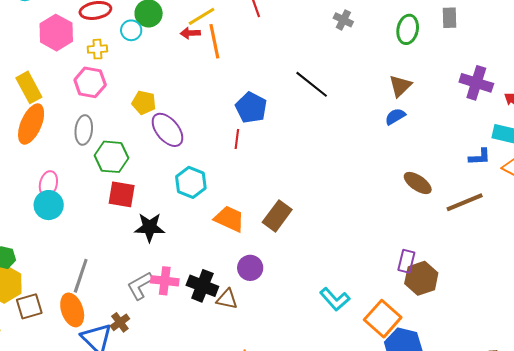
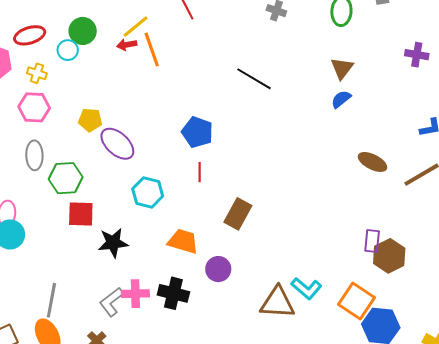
yellow cross: (97, 49) -> (37, 73), turned 30
purple cross: (476, 83) -> (417, 55), size x0.7
blue pentagon: (251, 108) -> (197, 132), moved
red line: (237, 139) -> (200, 172), moved
orange trapezoid: (229, 219) -> (183, 241), moved
brown triangle: (227, 299) -> (277, 303), moved, size x1.6

